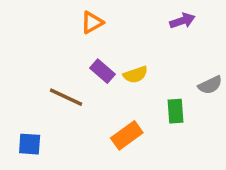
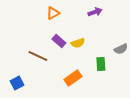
purple arrow: (182, 21) -> (95, 12), moved
blue square: (30, 144) -> (17, 83), turned -32

